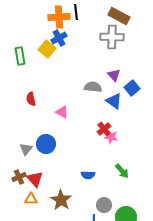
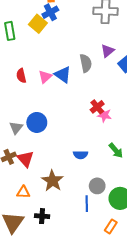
purple triangle: (114, 75) -> (108, 51), turned 32
gray semicircle: (93, 87) -> (86, 63), turned 72
blue triangle: (114, 101) -> (63, 75), moved
pink triangle: (62, 112) -> (45, 77), moved, turned 48
orange triangle: (31, 199) -> (23, 192), moved

